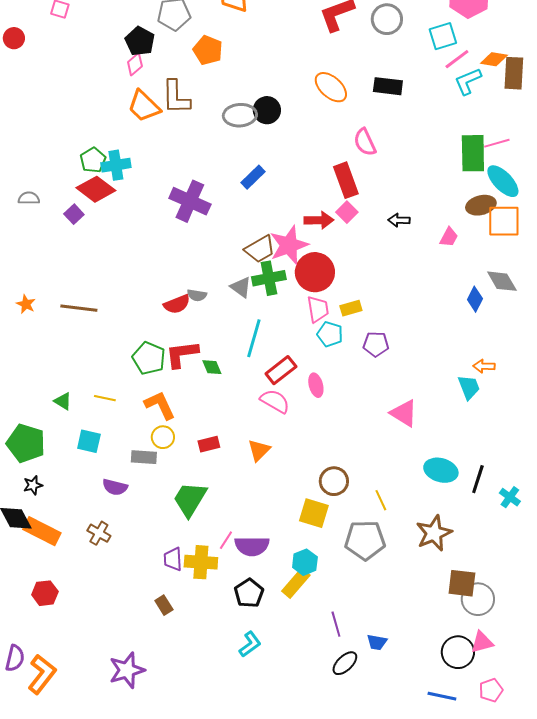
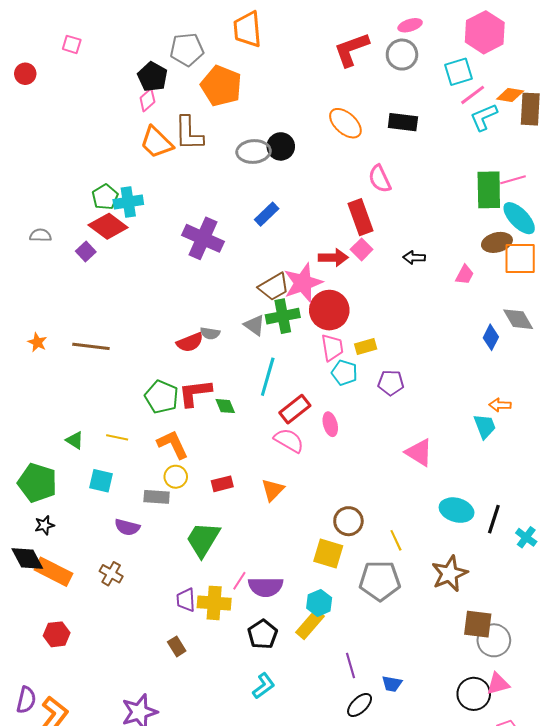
orange pentagon: (208, 50) -> (221, 86), size x1.4

